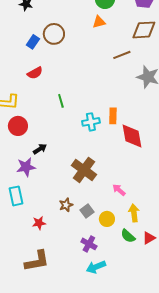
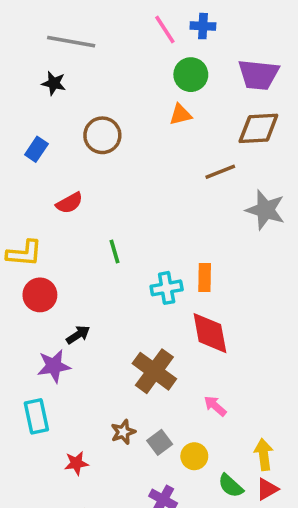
blue rectangle: (33, 42) -> (36, 149), moved
red diamond: (132, 136) -> (210, 333), moved
yellow arrow: (134, 213) -> (264, 454), moved

